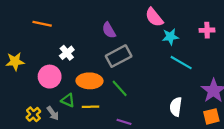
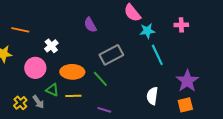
orange line: (42, 24) -> (20, 30), moved
gray rectangle: (119, 56) -> (111, 55), moved
cyan line: (181, 63) -> (157, 55), turned 35

